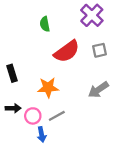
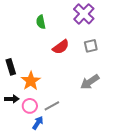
red semicircle: (67, 51) -> (61, 47), size x0.7
orange star: (48, 87) -> (31, 81), moved, turned -30
blue arrow: (42, 134) -> (38, 123), turned -136

